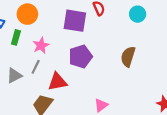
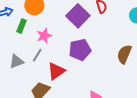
purple square: (75, 21) -> (78, 16), turned 30
red triangle: (57, 82) -> (56, 71), turned -30

